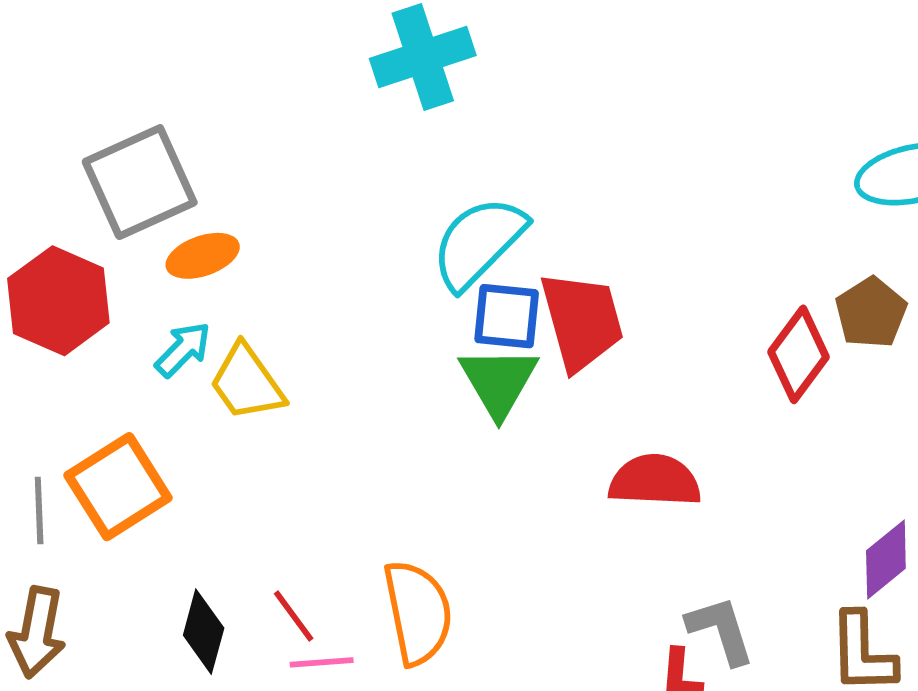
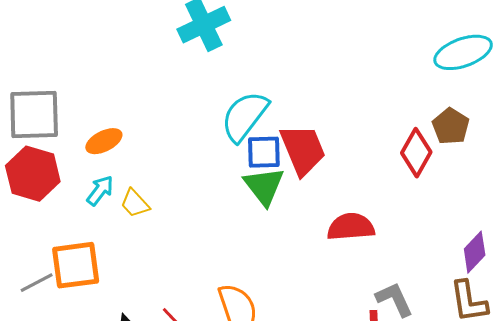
gray square: (140, 182) -> (34, 114), moved, turned 30
yellow trapezoid: (247, 383) -> (135, 203), size x0.7
orange square: (118, 487) -> (76, 265), turned 32
gray line: (39, 511) -> (37, 283), turned 72

